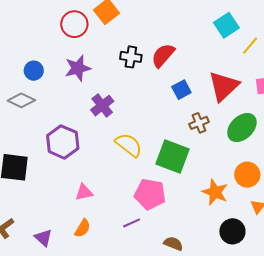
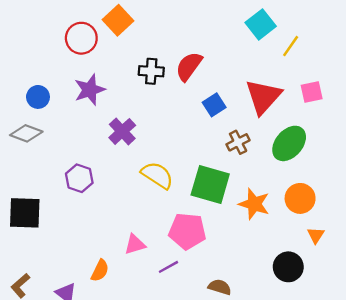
purple hexagon: (63, 142) -> (79, 178), size x0.7
pink triangle: (84, 192) -> (135, 244), moved
orange star: (215, 192) -> (254, 204), moved
orange semicircle: (83, 228) -> (100, 271), moved

